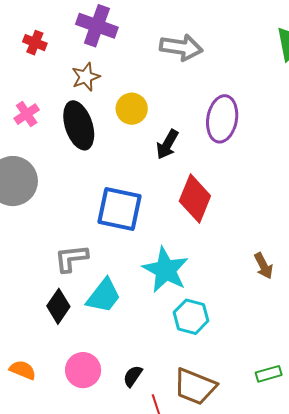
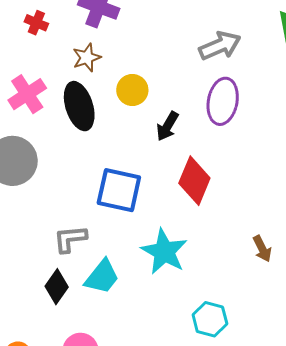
gray arrow: (181, 47) -> (220, 46), moved, turned -33
pink cross: (27, 114) -> (27, 94), size x1.5
cyan hexagon: (191, 317) -> (210, 319), moved

